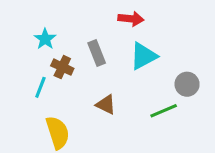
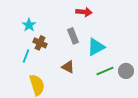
gray rectangle: (97, 53) -> (73, 36), moved
cyan triangle: (143, 56) -> (96, 47), moved
gray circle: (187, 84) -> (126, 71), moved

